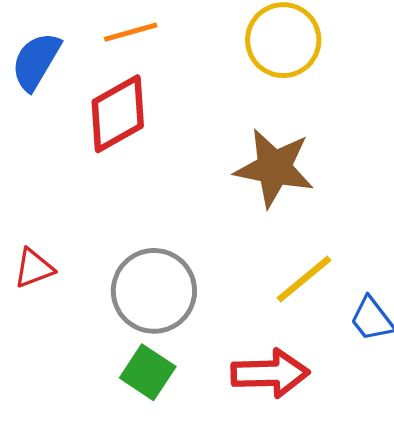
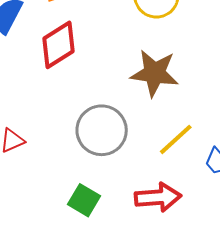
gray circle: (154, 291) -> (102, 130), moved

